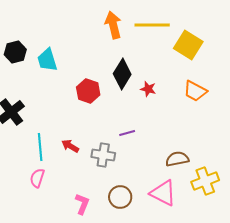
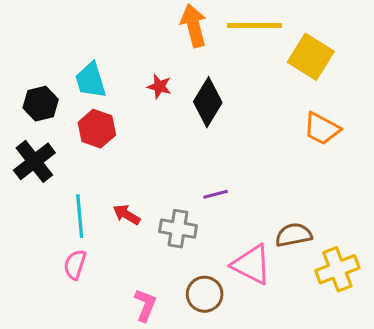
black hexagon: (15, 52) -> (41, 104), moved
red star: (148, 89) -> (159, 86), moved
red hexagon: (88, 91) -> (97, 129), moved
pink triangle: (163, 193) -> (251, 265), moved

